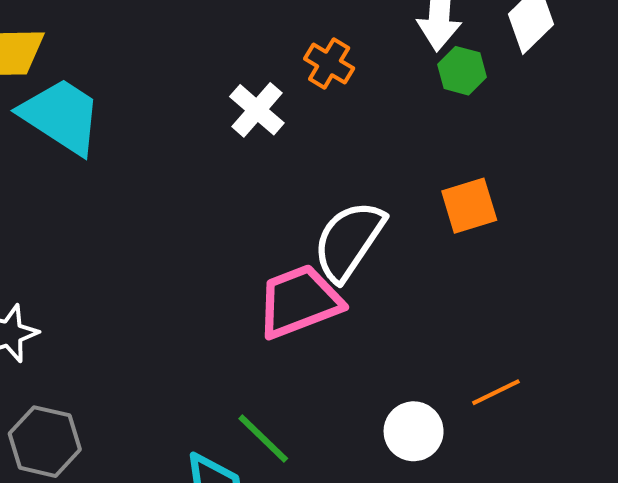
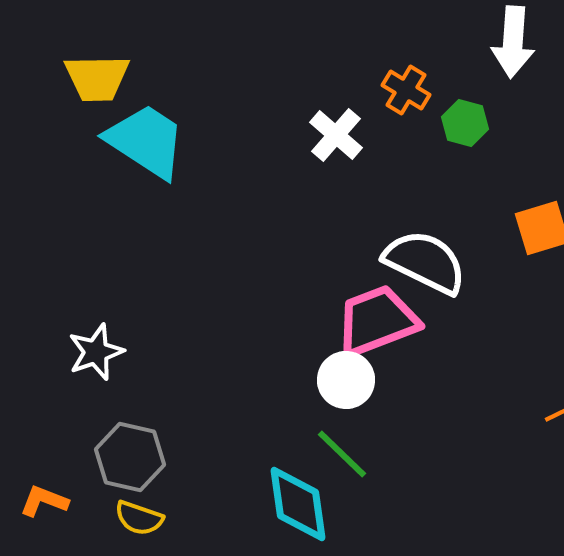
green hexagon: (462, 71) -> (465, 123), moved
white semicircle: (349, 241) -> (425, 262), turned 82
white circle: (414, 431) -> (346, 380), moved

